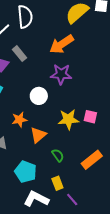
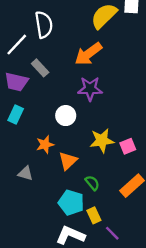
pink square: (90, 117) -> (128, 146), moved, turned -32
cyan pentagon: (26, 172) -> (71, 203), moved

